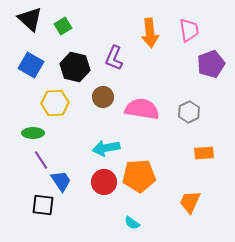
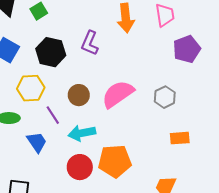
brown circle: (103, 97) -> (79, 95), moved
pink semicircle: (142, 109) -> (118, 94), turned -44
purple line: (41, 160) -> (53, 115), moved
blue trapezoid: (61, 181) -> (37, 142), moved

